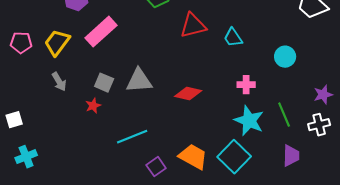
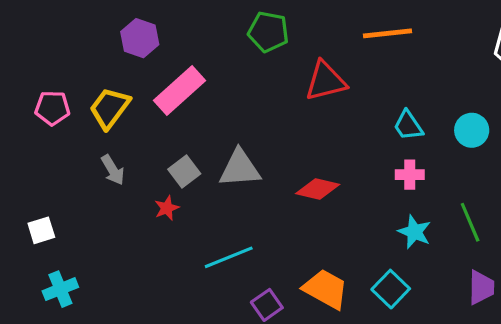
cyan trapezoid: (233, 38) -> (408, 125), moved
gray square: (104, 83) -> (184, 172), turned 30
cyan star: (249, 121) -> (415, 232), size x0.7
cyan square: (234, 157) -> (391, 289), size x0.7

